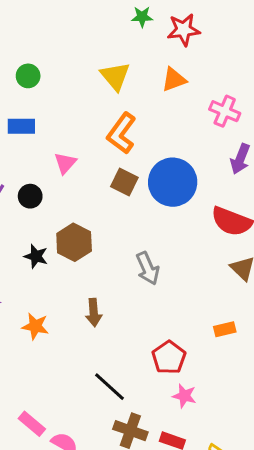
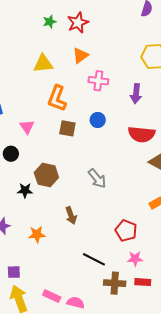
yellow triangle: (115, 76) -> (43, 64), turned -40
pink cross: (225, 111) -> (98, 81), moved
blue circle: (173, 182) -> (98, 120), size x0.5
pink star: (184, 396) -> (135, 259), moved

